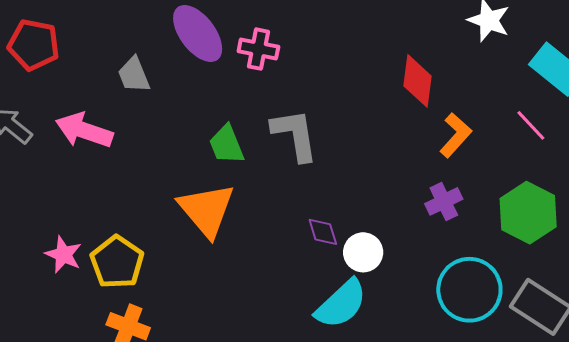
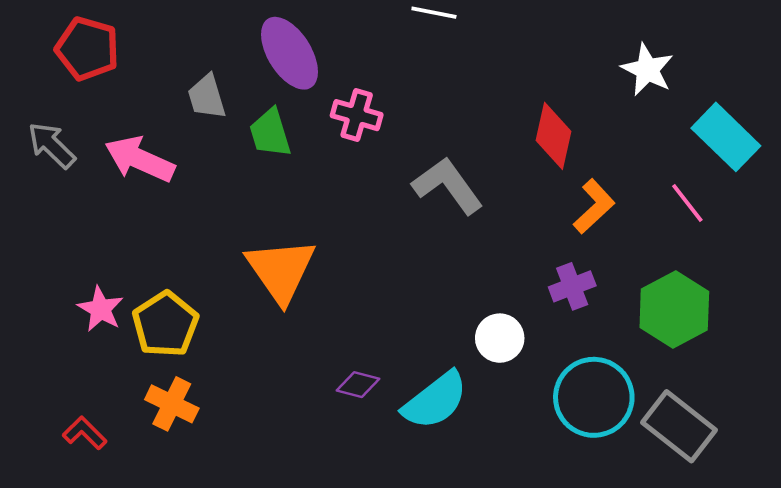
pink cross: (258, 49) -> (357, 115), moved
gray L-shape: (295, 135) -> (448, 186), moved, turned -32
green trapezoid: (227, 145) -> (270, 133), moved
purple diamond: (323, 232) -> (358, 385), moved, turned -64
white circle: (363, 252) -> (500, 338), moved

